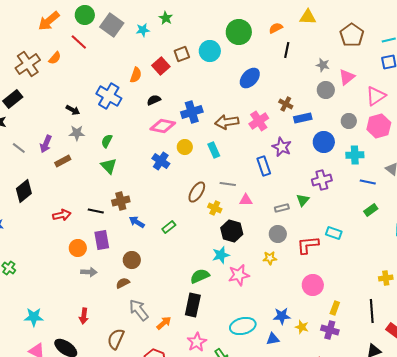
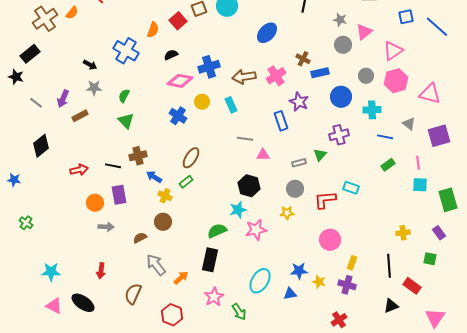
brown ellipse: (197, 192) -> (191, 158), moved
yellow cross: (215, 208) -> (165, 196), moved
brown circle: (132, 260) -> (163, 222), moved
cyan ellipse: (243, 326) -> (260, 281), turned -45

